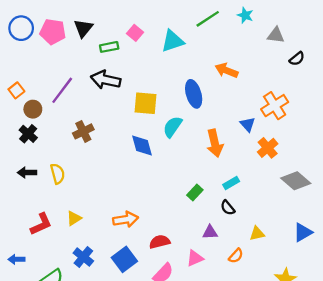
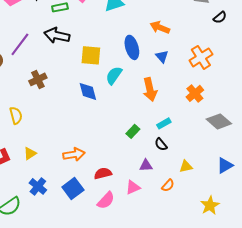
blue triangle: (248, 124) -> (162, 56), moved

